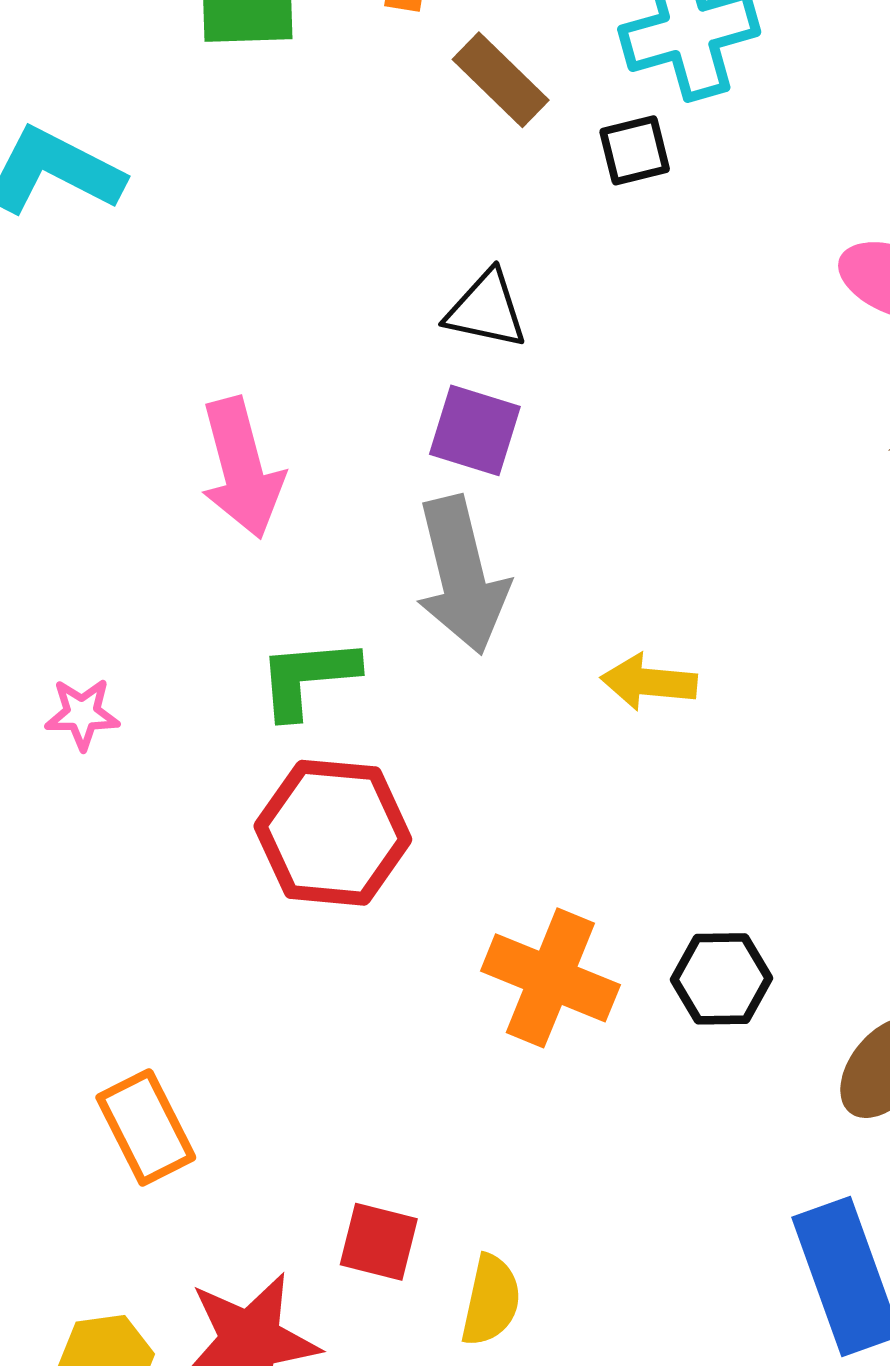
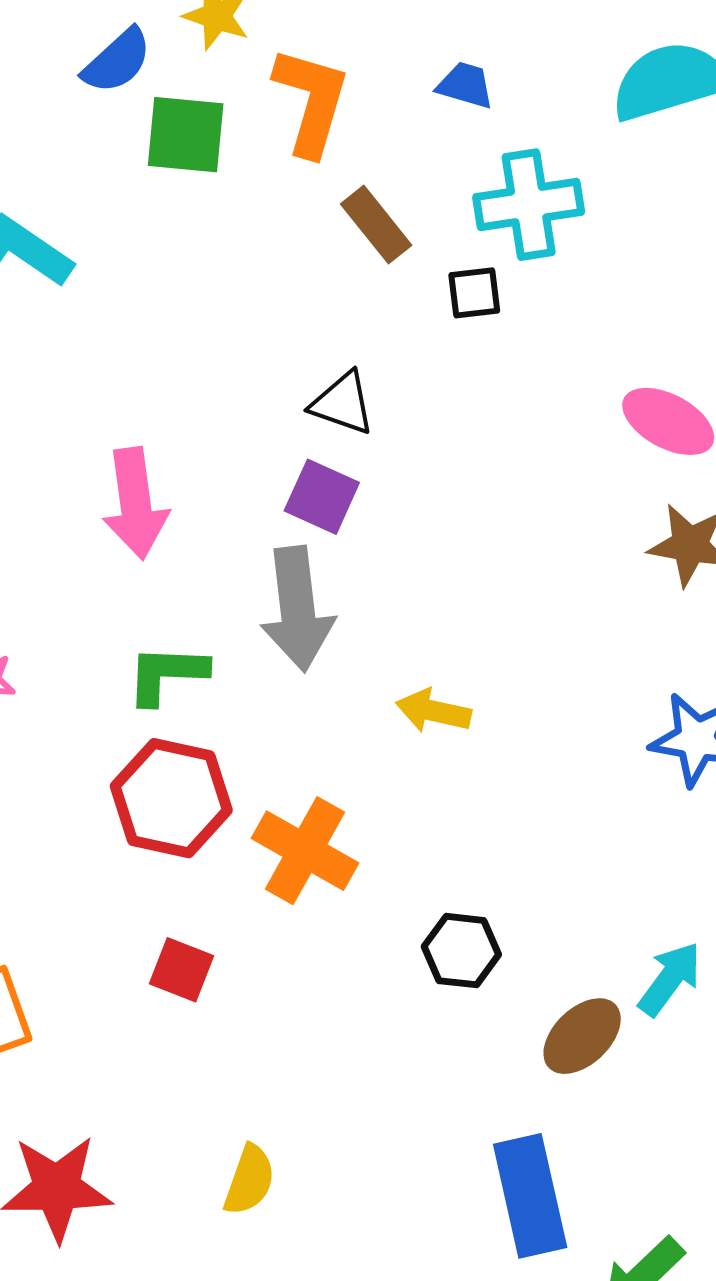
orange cross: (550, 978) -> (305, 851), moved
red square: (379, 1242) -> (181, 970), moved

